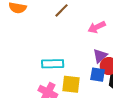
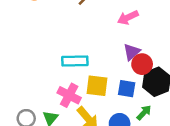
blue square: (98, 75) -> (127, 89), moved

